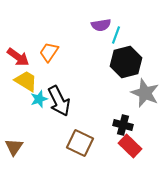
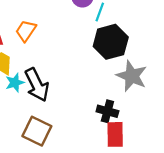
brown square: (80, 143) -> (37, 131), moved
red rectangle: (130, 146) -> (115, 134), turned 45

